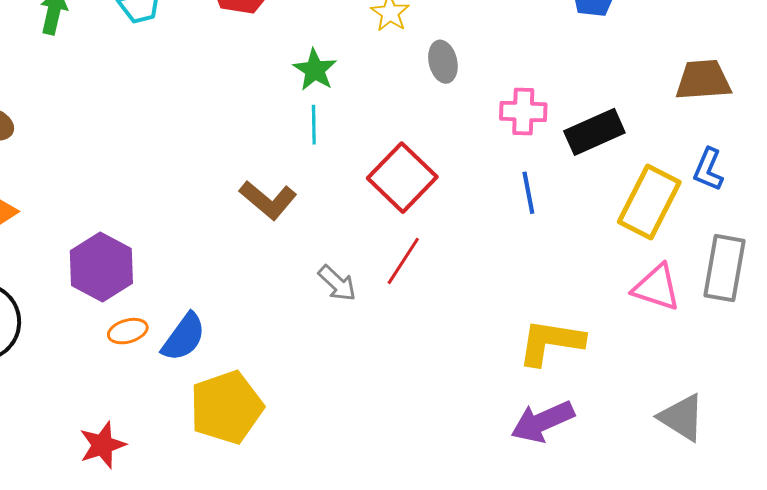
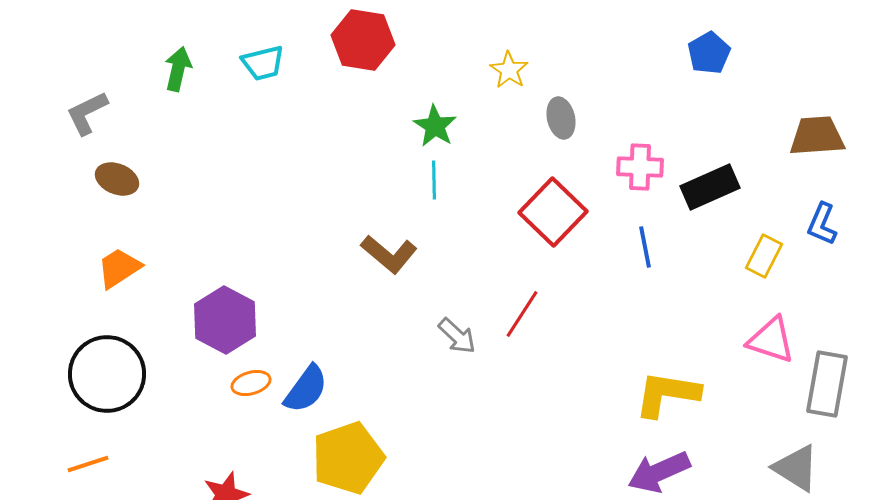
red square: (402, 178) -> (553, 212), moved
yellow rectangle: (649, 202) -> (764, 256), size x0.6
gray rectangle: (725, 268) -> (827, 384), moved

